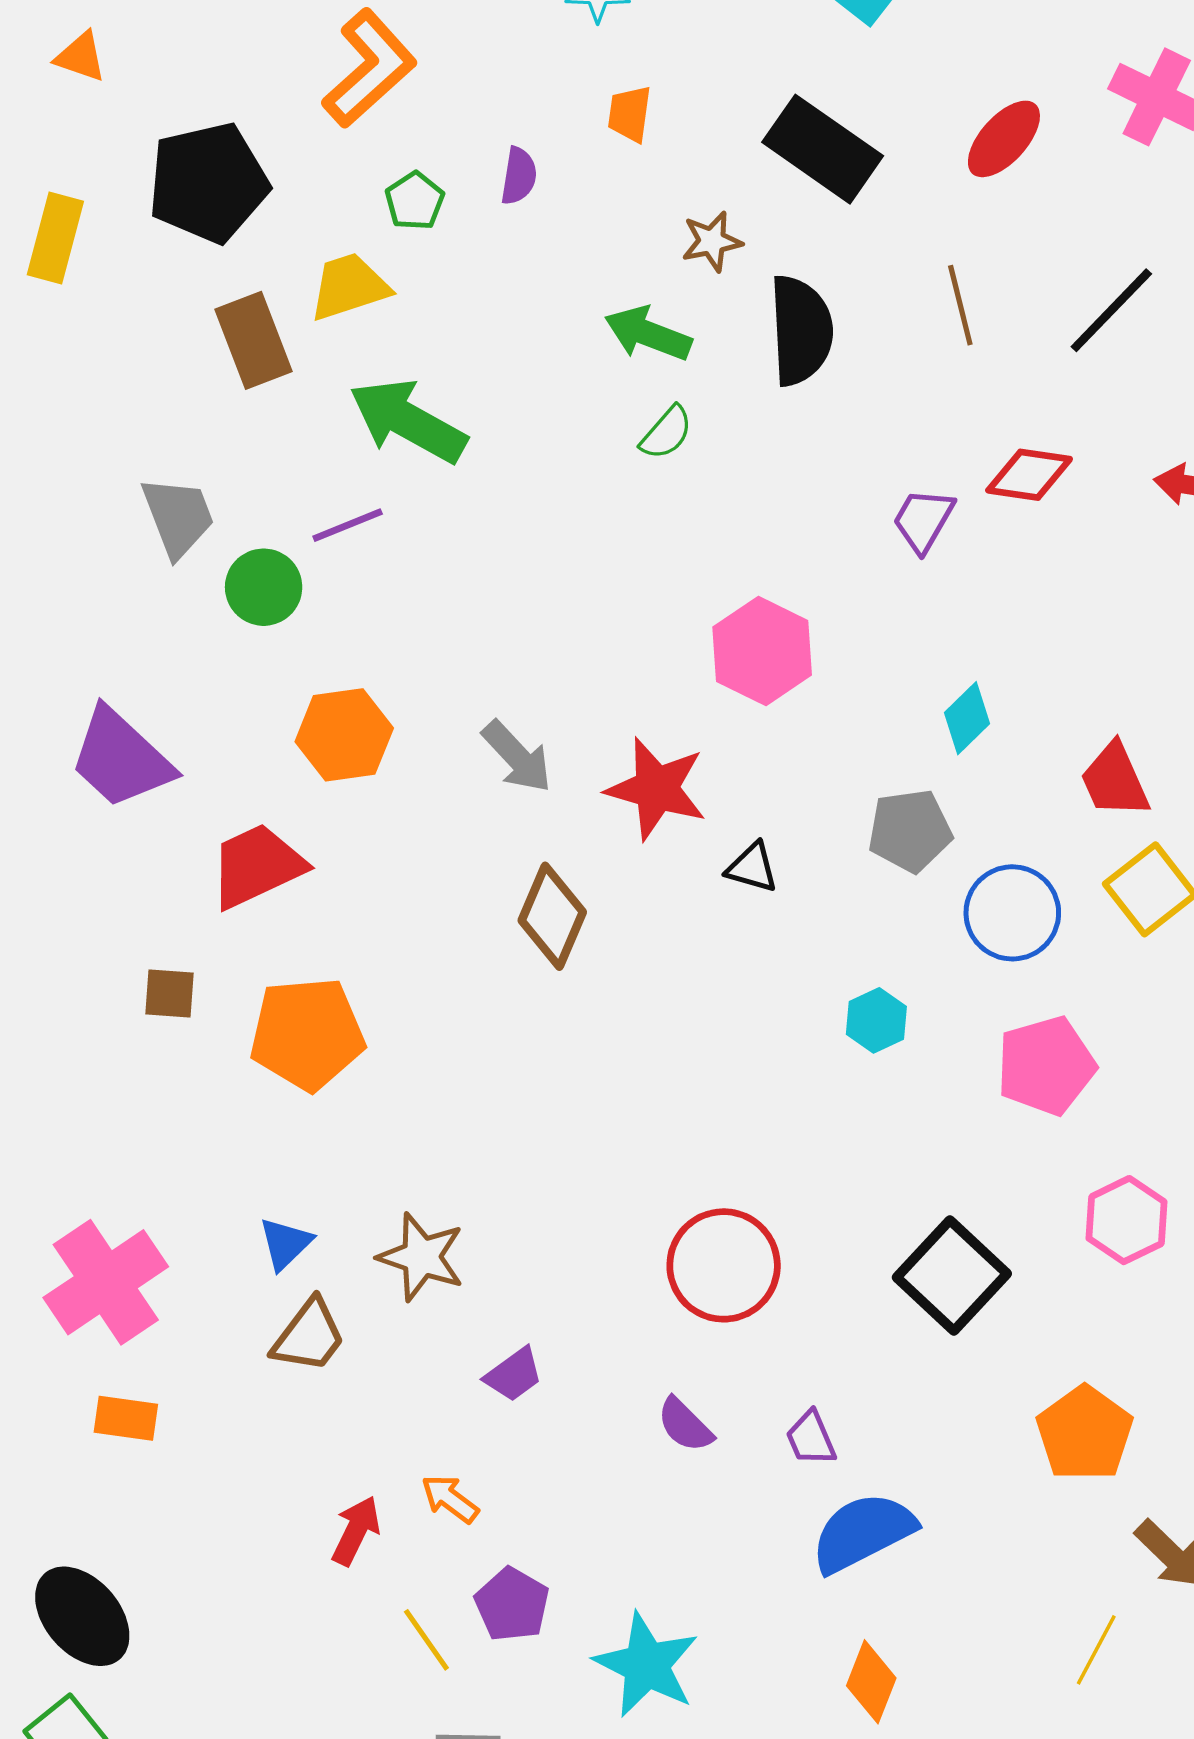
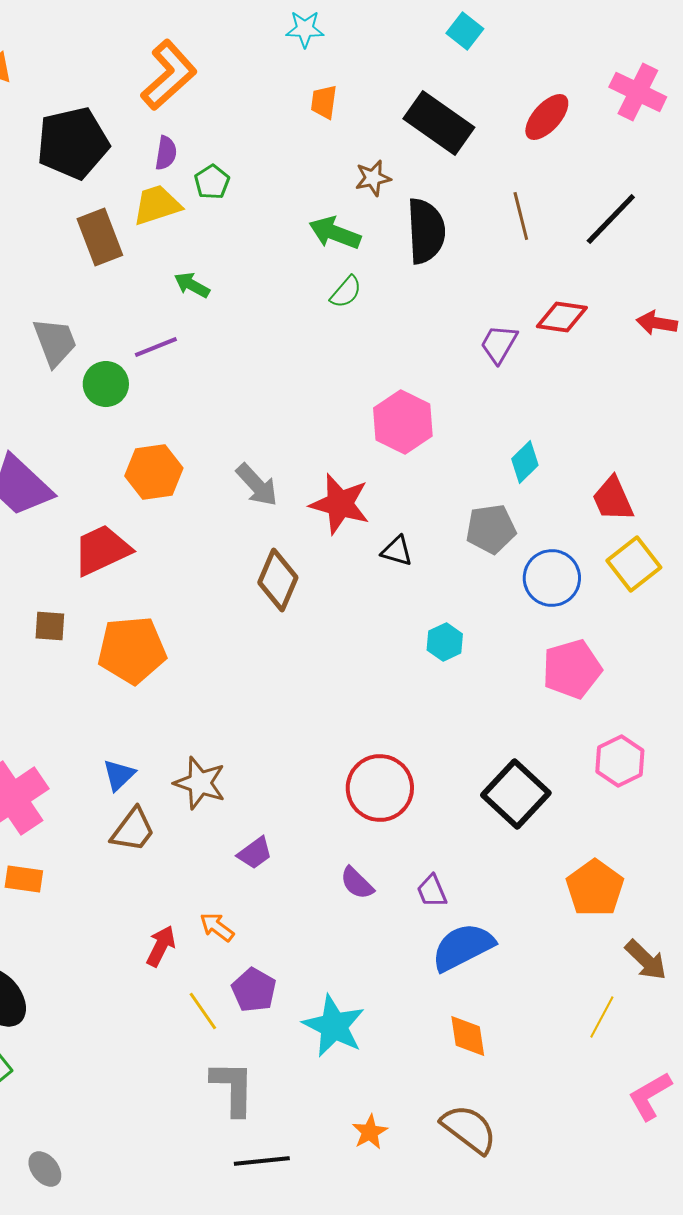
purple semicircle: (519, 176) -> (166, 153), moved
green pentagon: (415, 201) -> (212, 182), moved
green arrow: (408, 421) -> (192, 285), size x0.5
cyan hexagon: (876, 1020) -> (445, 642), moved
orange diamond: (871, 1682) -> (468, 1036), turned -30

